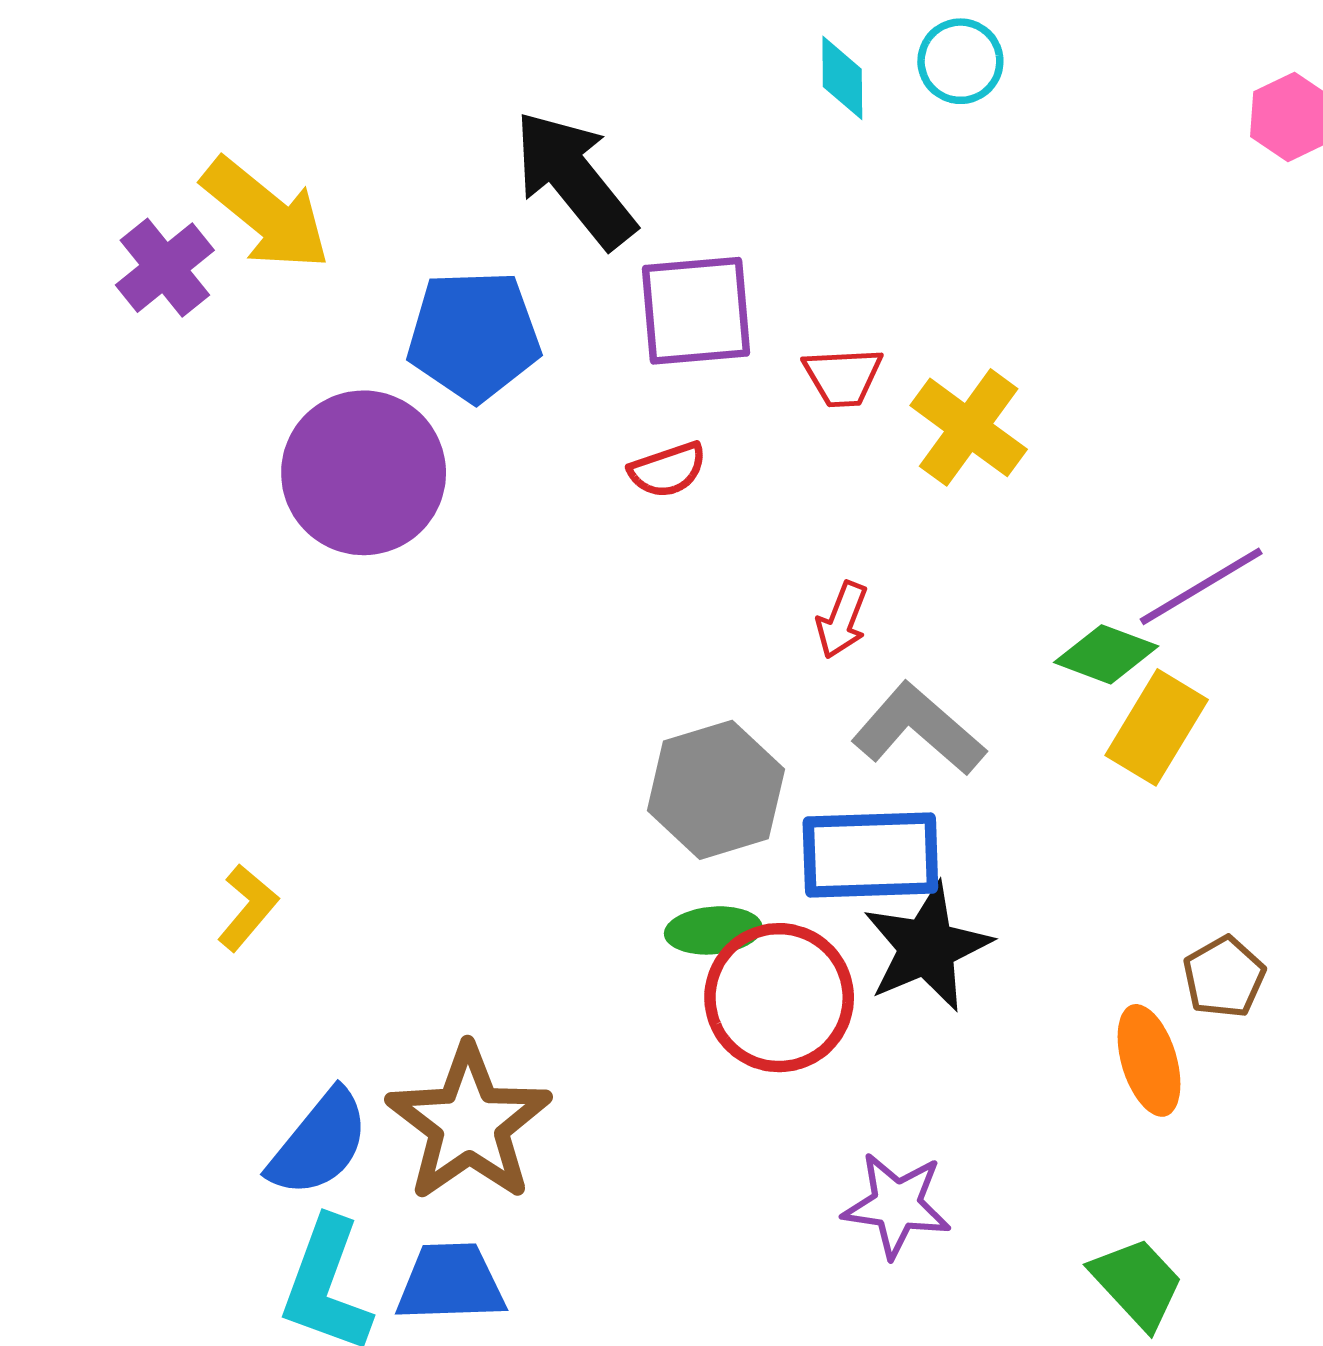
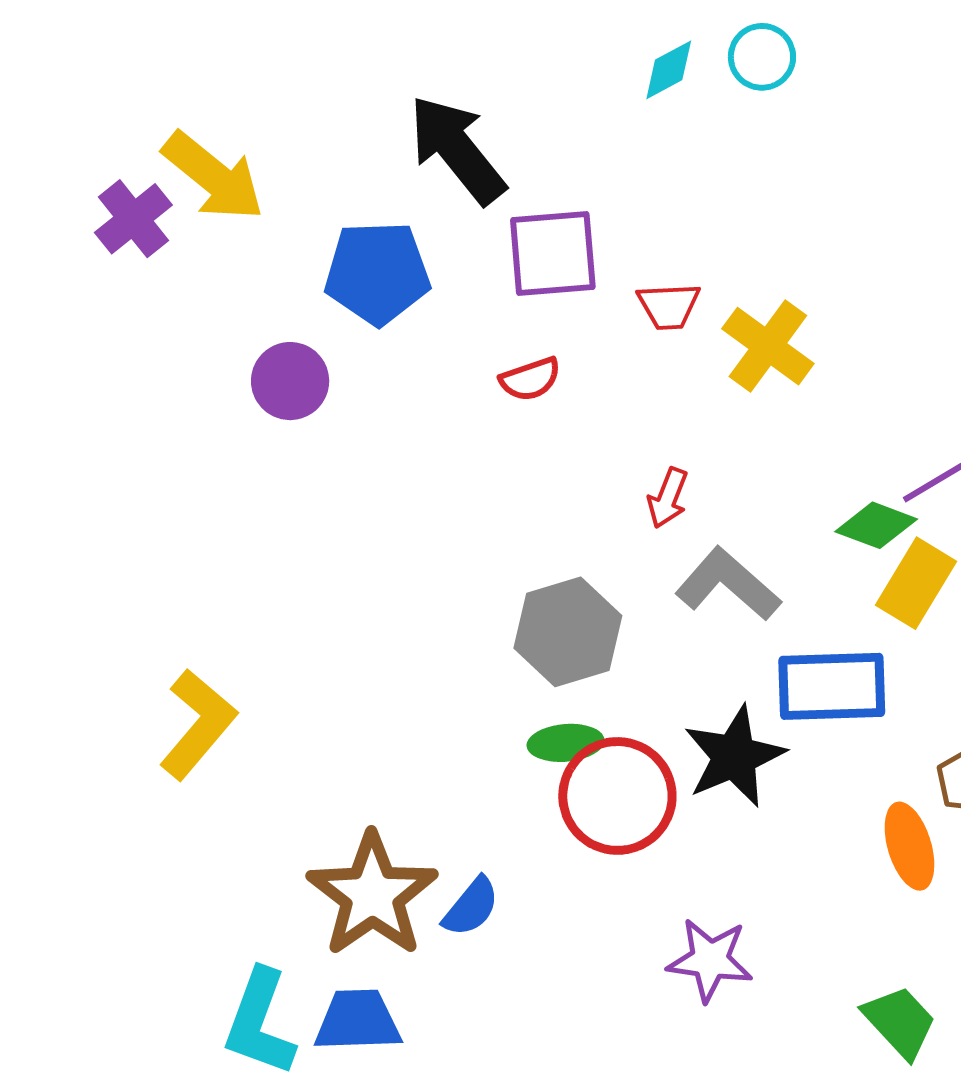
cyan diamond: (842, 78) -> (669, 70), turned 62
purple circle: (364, 473) -> (290, 381), size x0.6
blue rectangle: (870, 855) -> (832, 686), moved
yellow L-shape: (248, 908) -> (198, 724), size x1.6
blue semicircle: (319, 1143) -> (471, 907), moved, size x0.7

